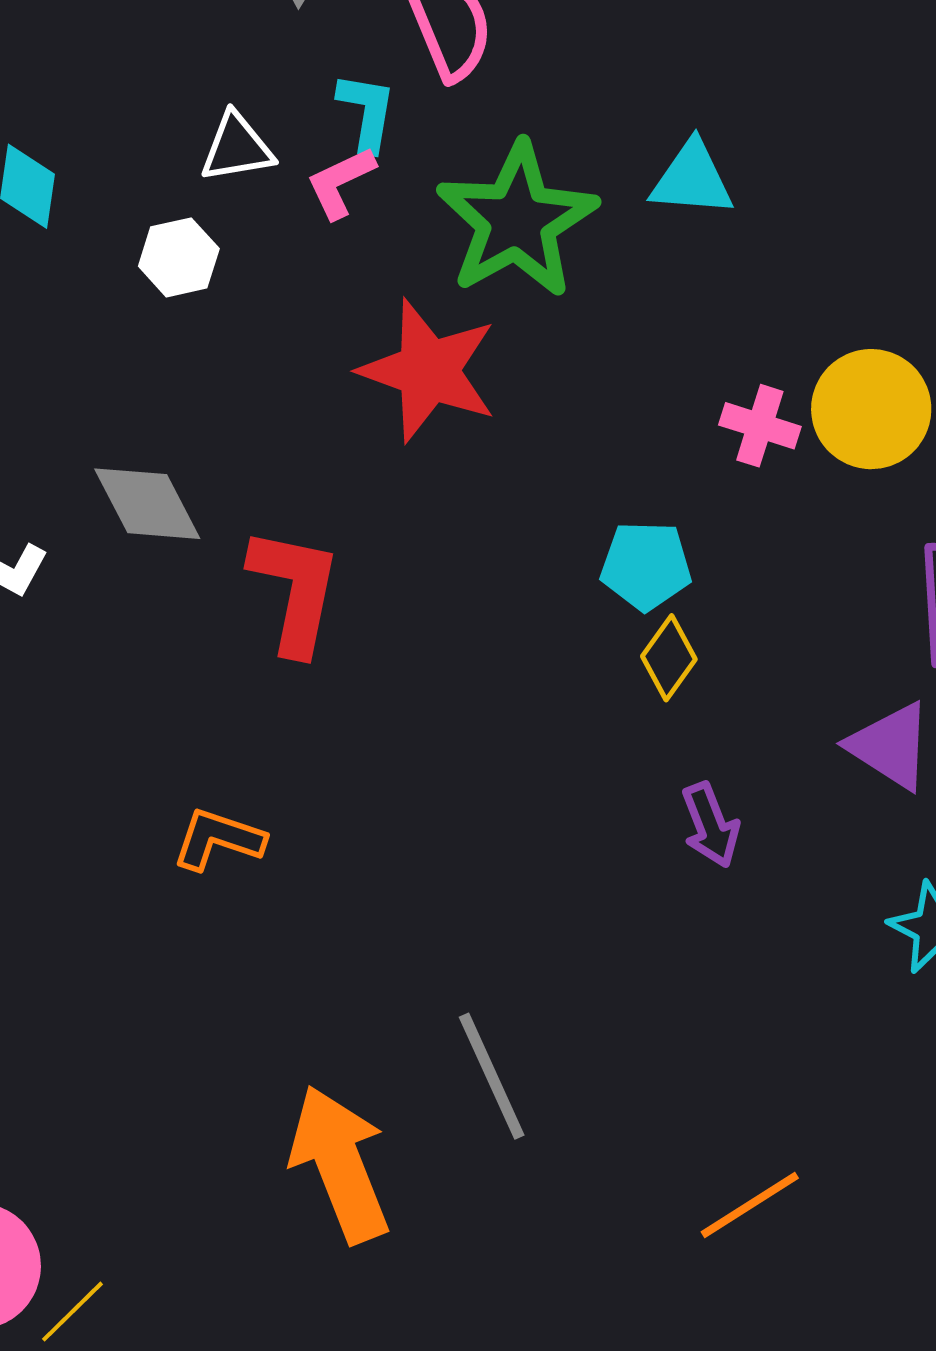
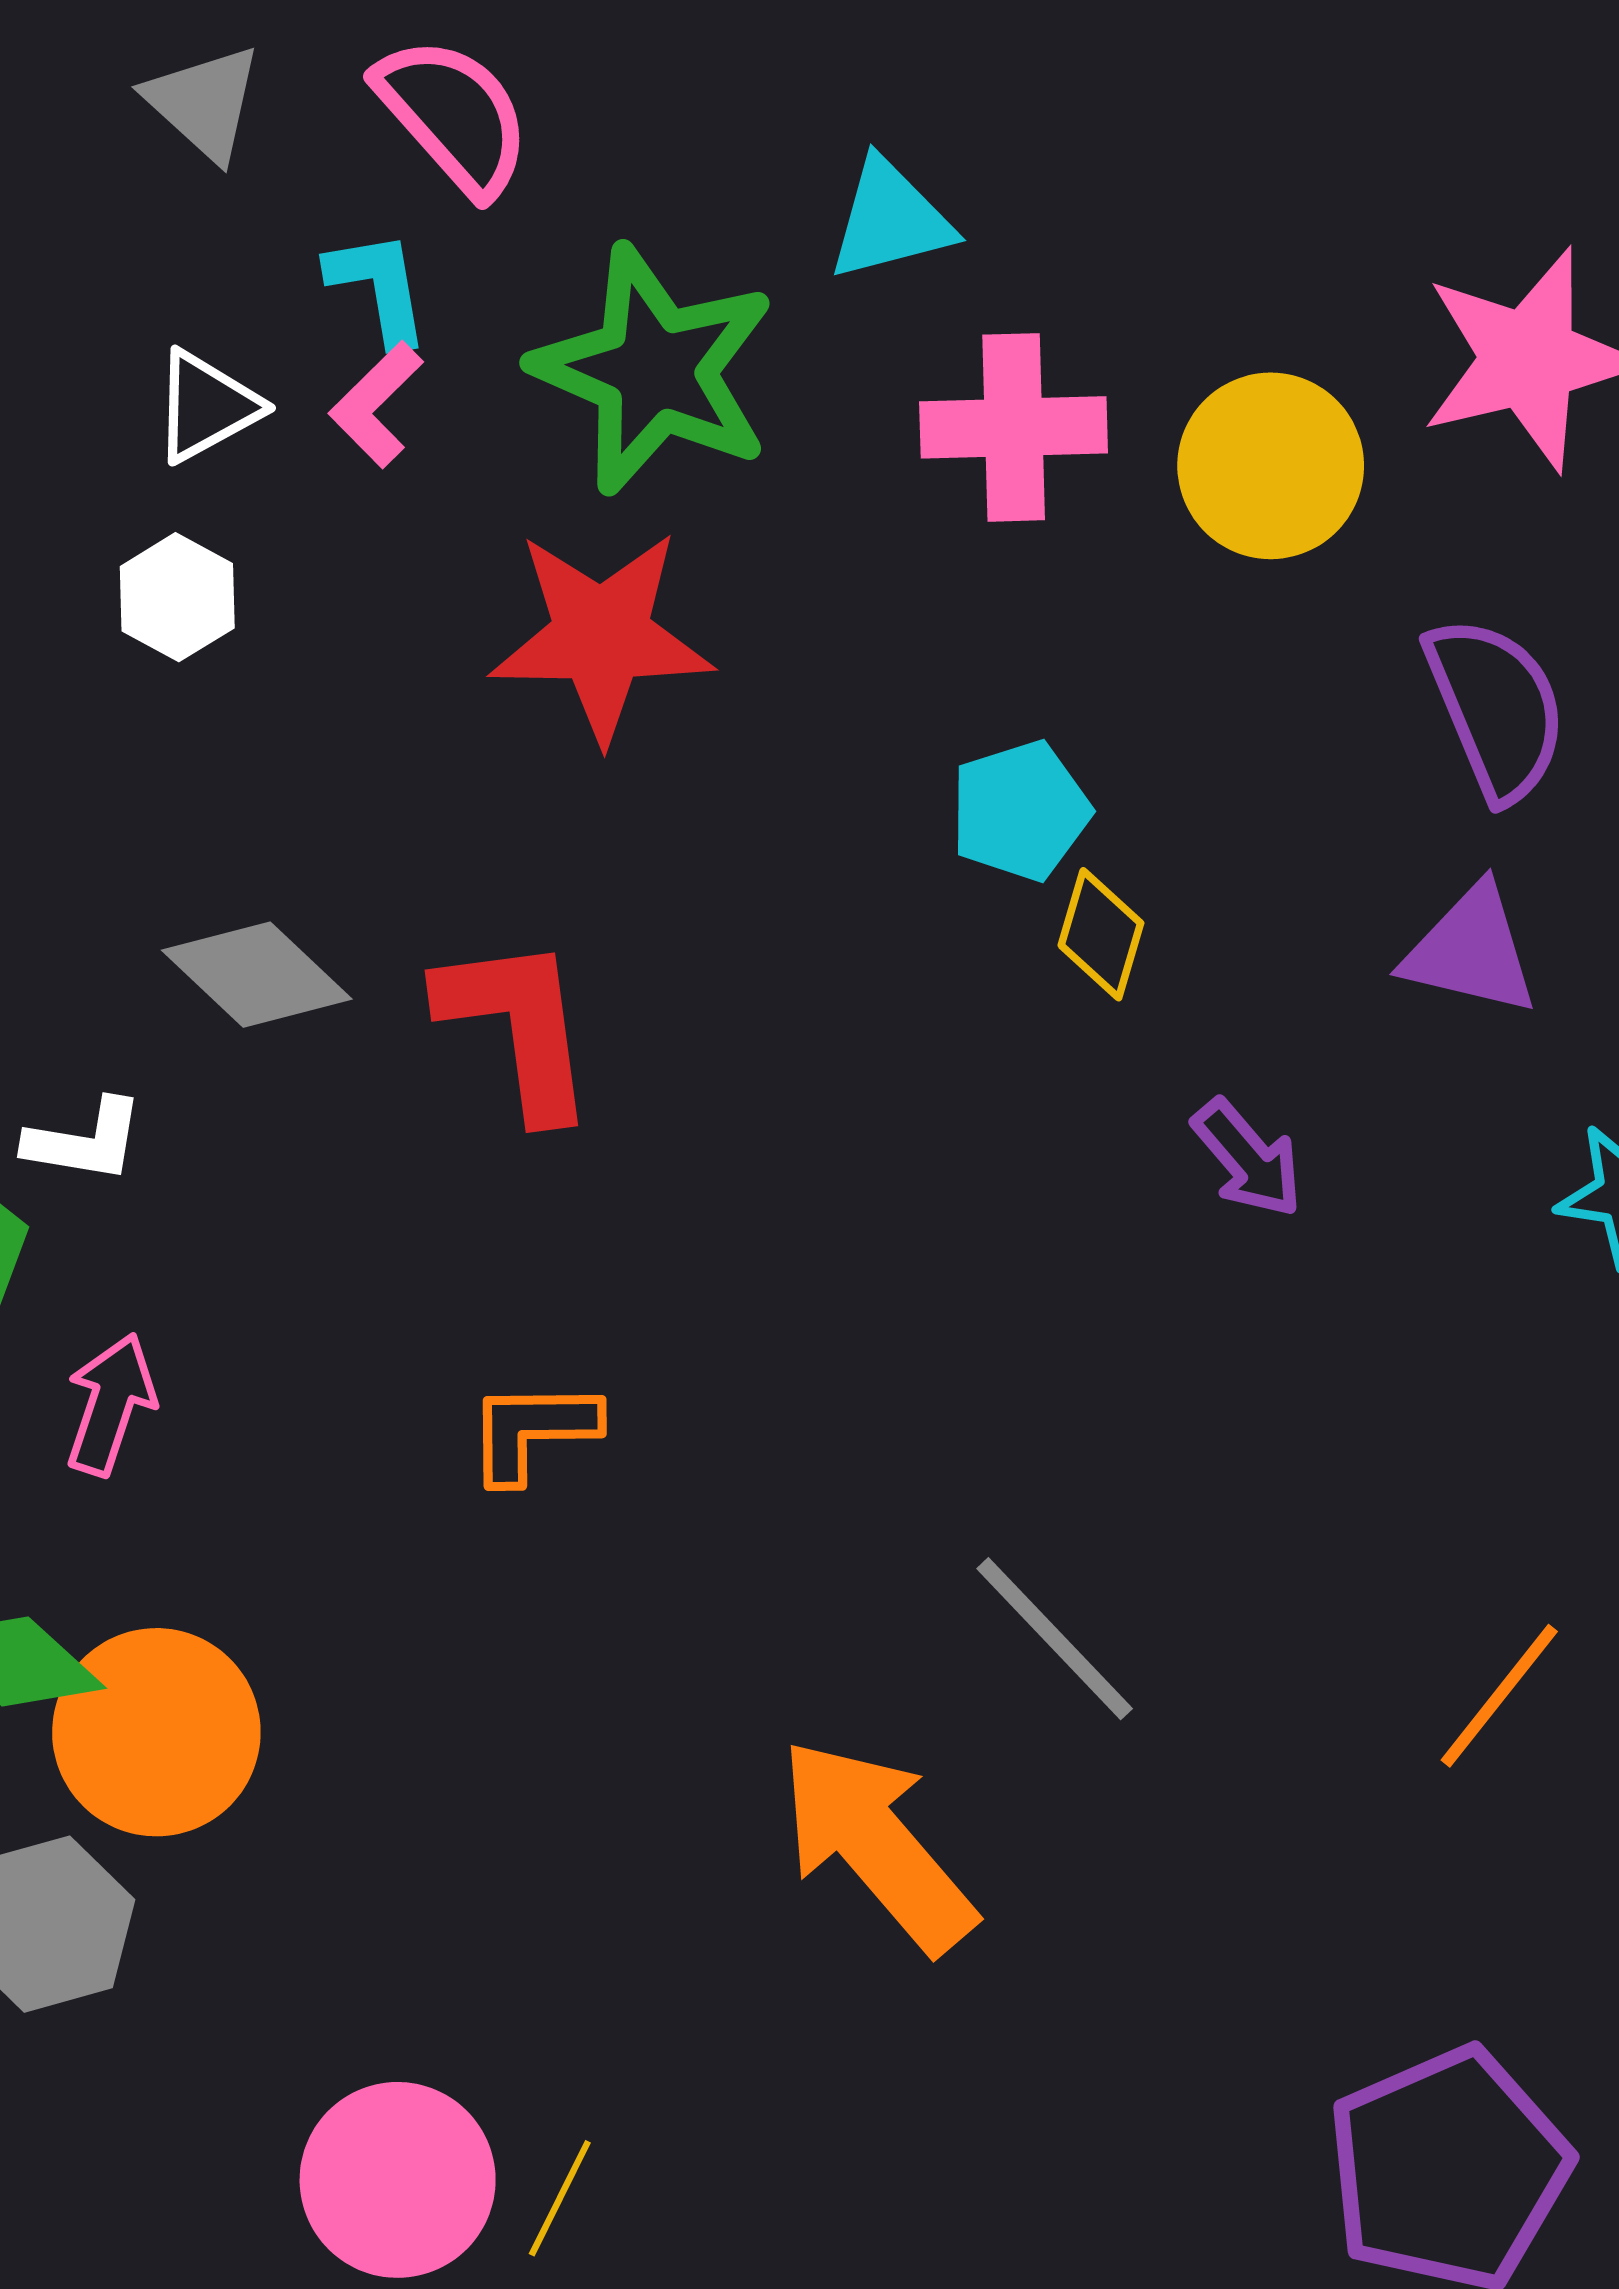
pink cross: (760, 426) -> (1014, 427), moved, size x1.5

